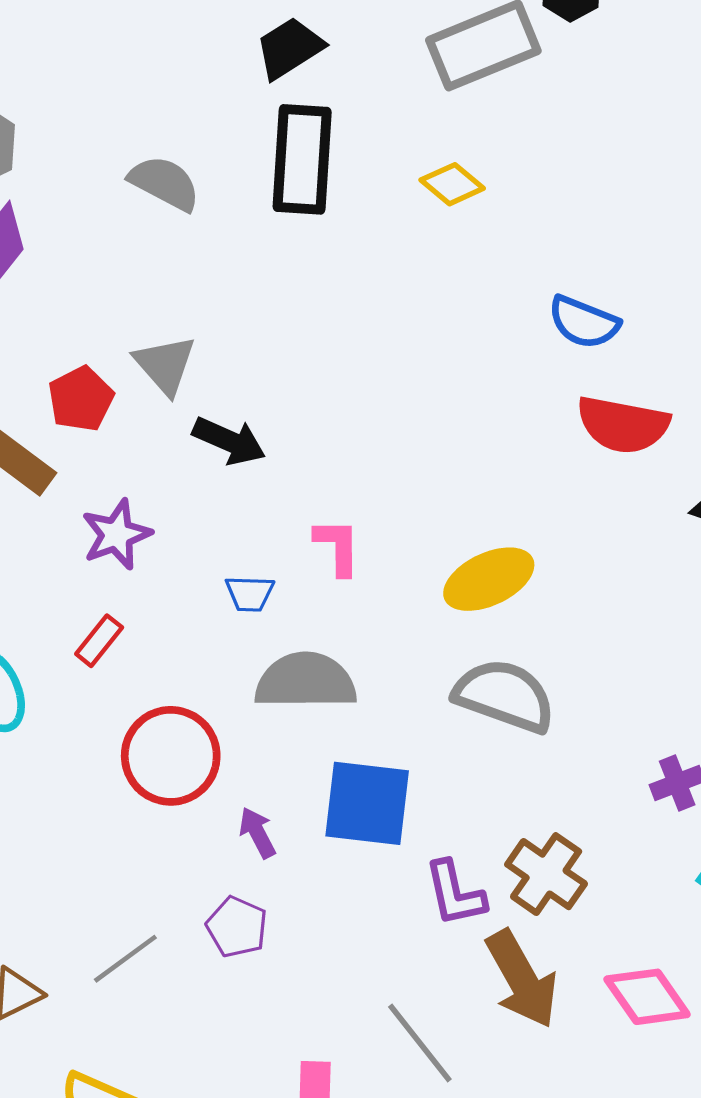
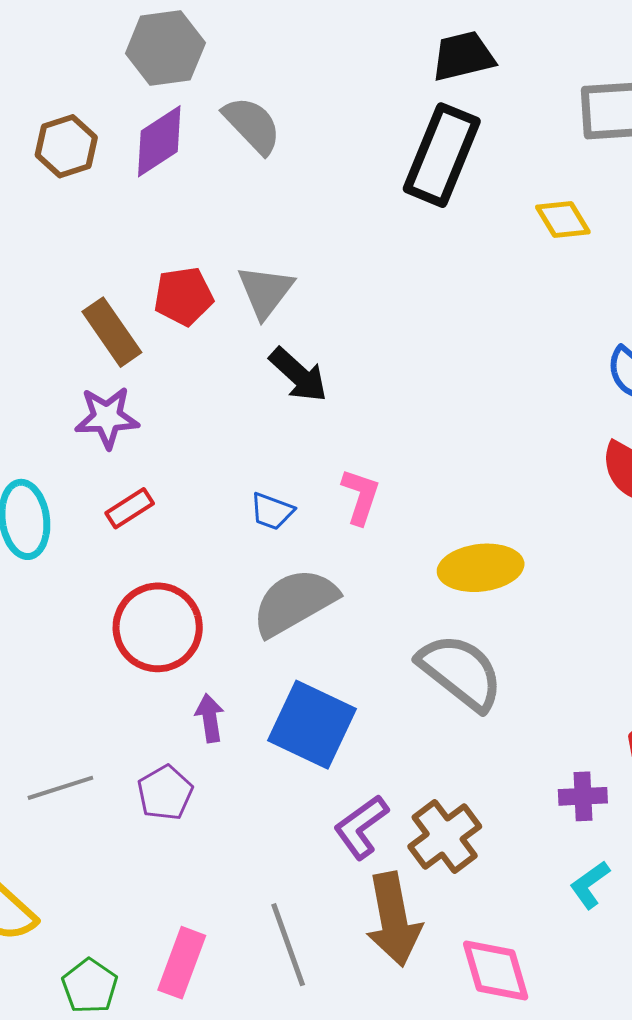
gray semicircle: (165, 183) -> (252, 125), moved
purple star: (117, 535) -> (107, 417), moved
gray semicircle: (306, 681) -> (295, 602), turned -48
purple L-shape: (455, 893) -> (361, 827), turned 48

